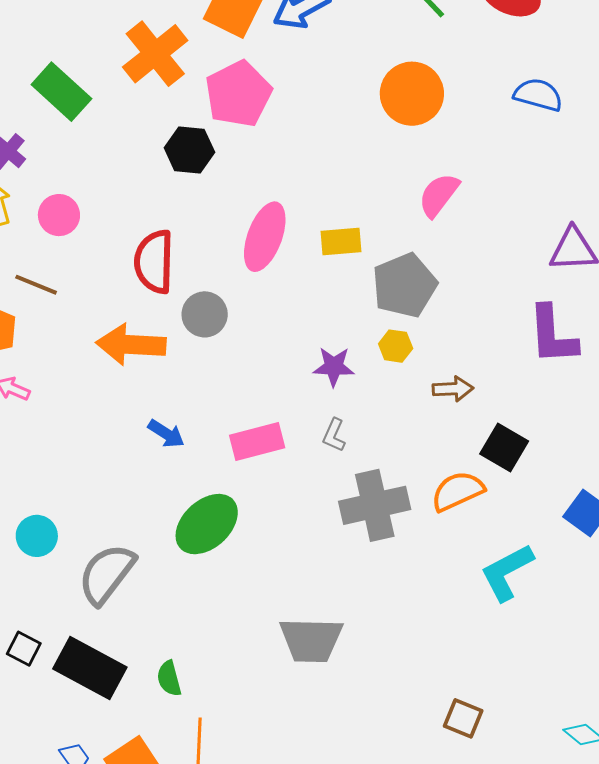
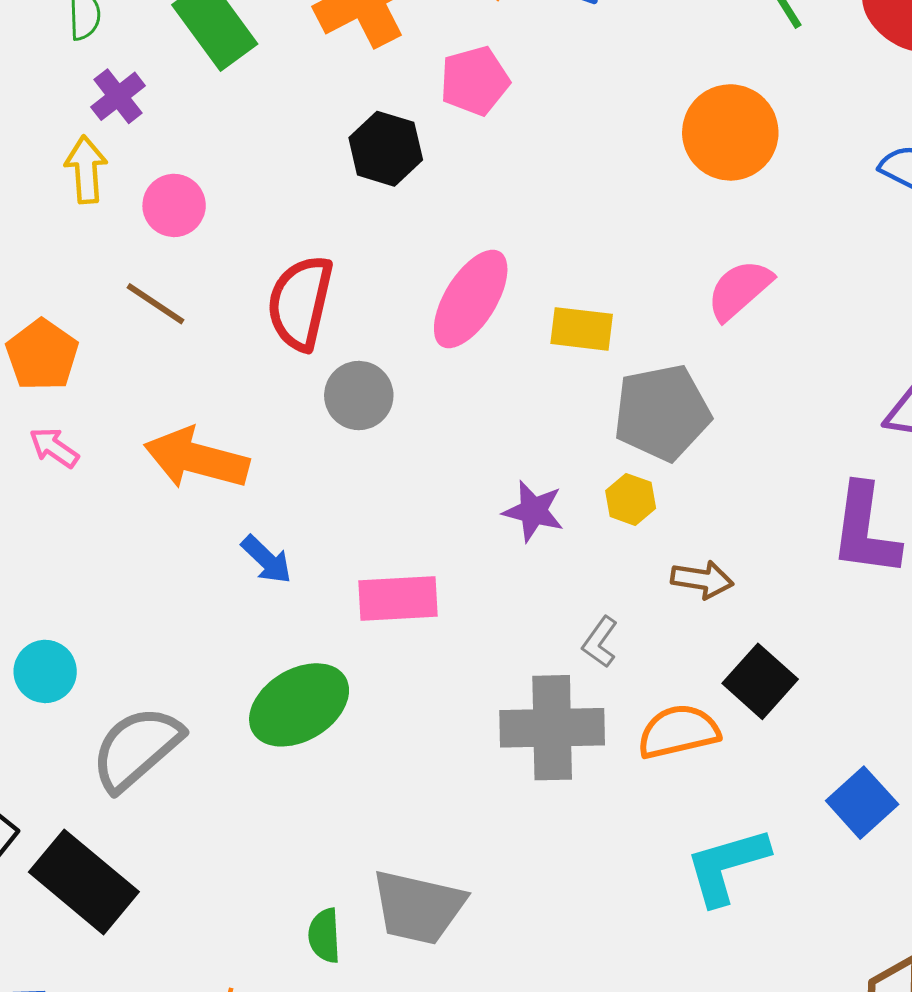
pink pentagon: (238, 94) -> (475, 81), size x0.7
brown line: (36, 285) -> (155, 304), moved
orange arrow: (131, 345) -> (196, 459), moved
gray L-shape: (334, 435) -> (600, 642), moved
green semicircle: (169, 678) -> (324, 936), moved

